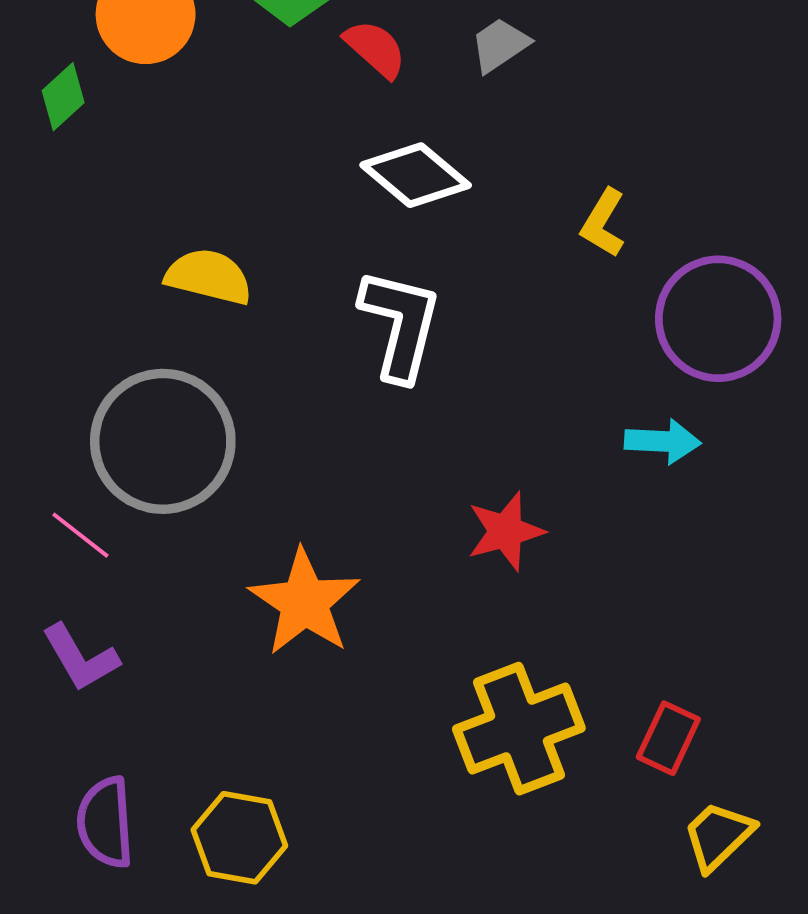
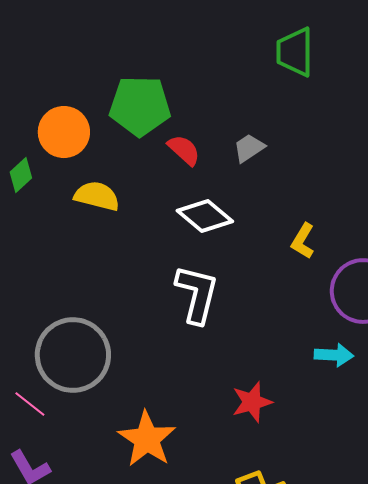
yellow semicircle: (209, 277) -> (97, 196), moved

